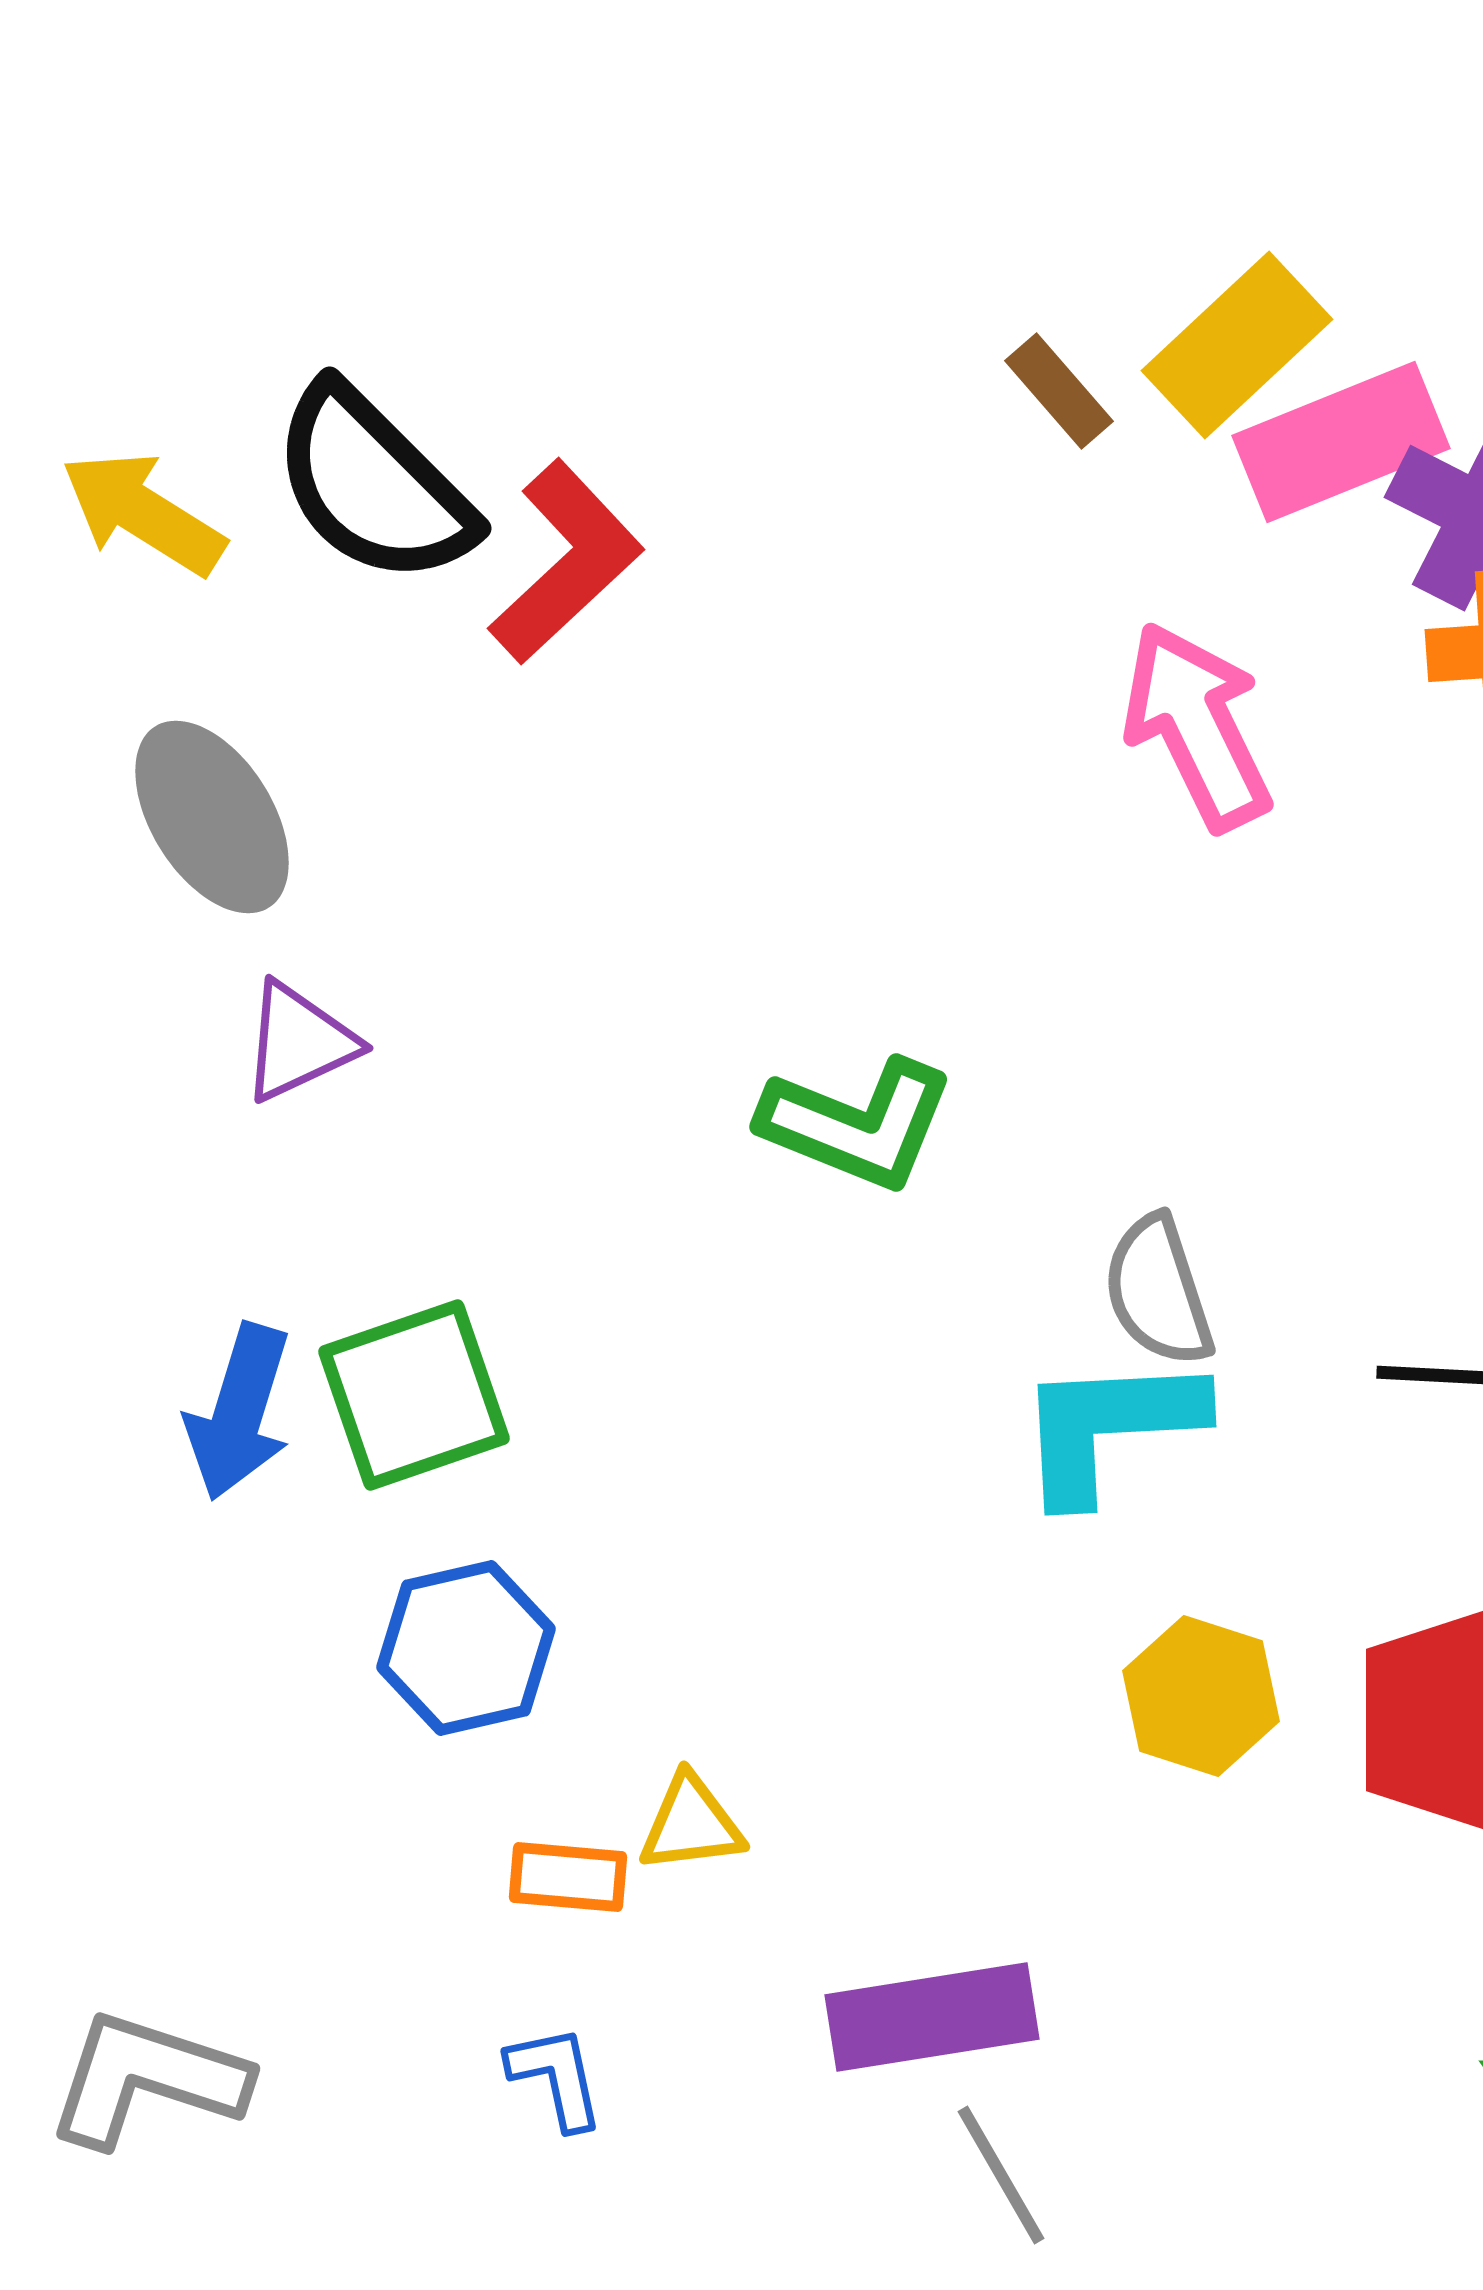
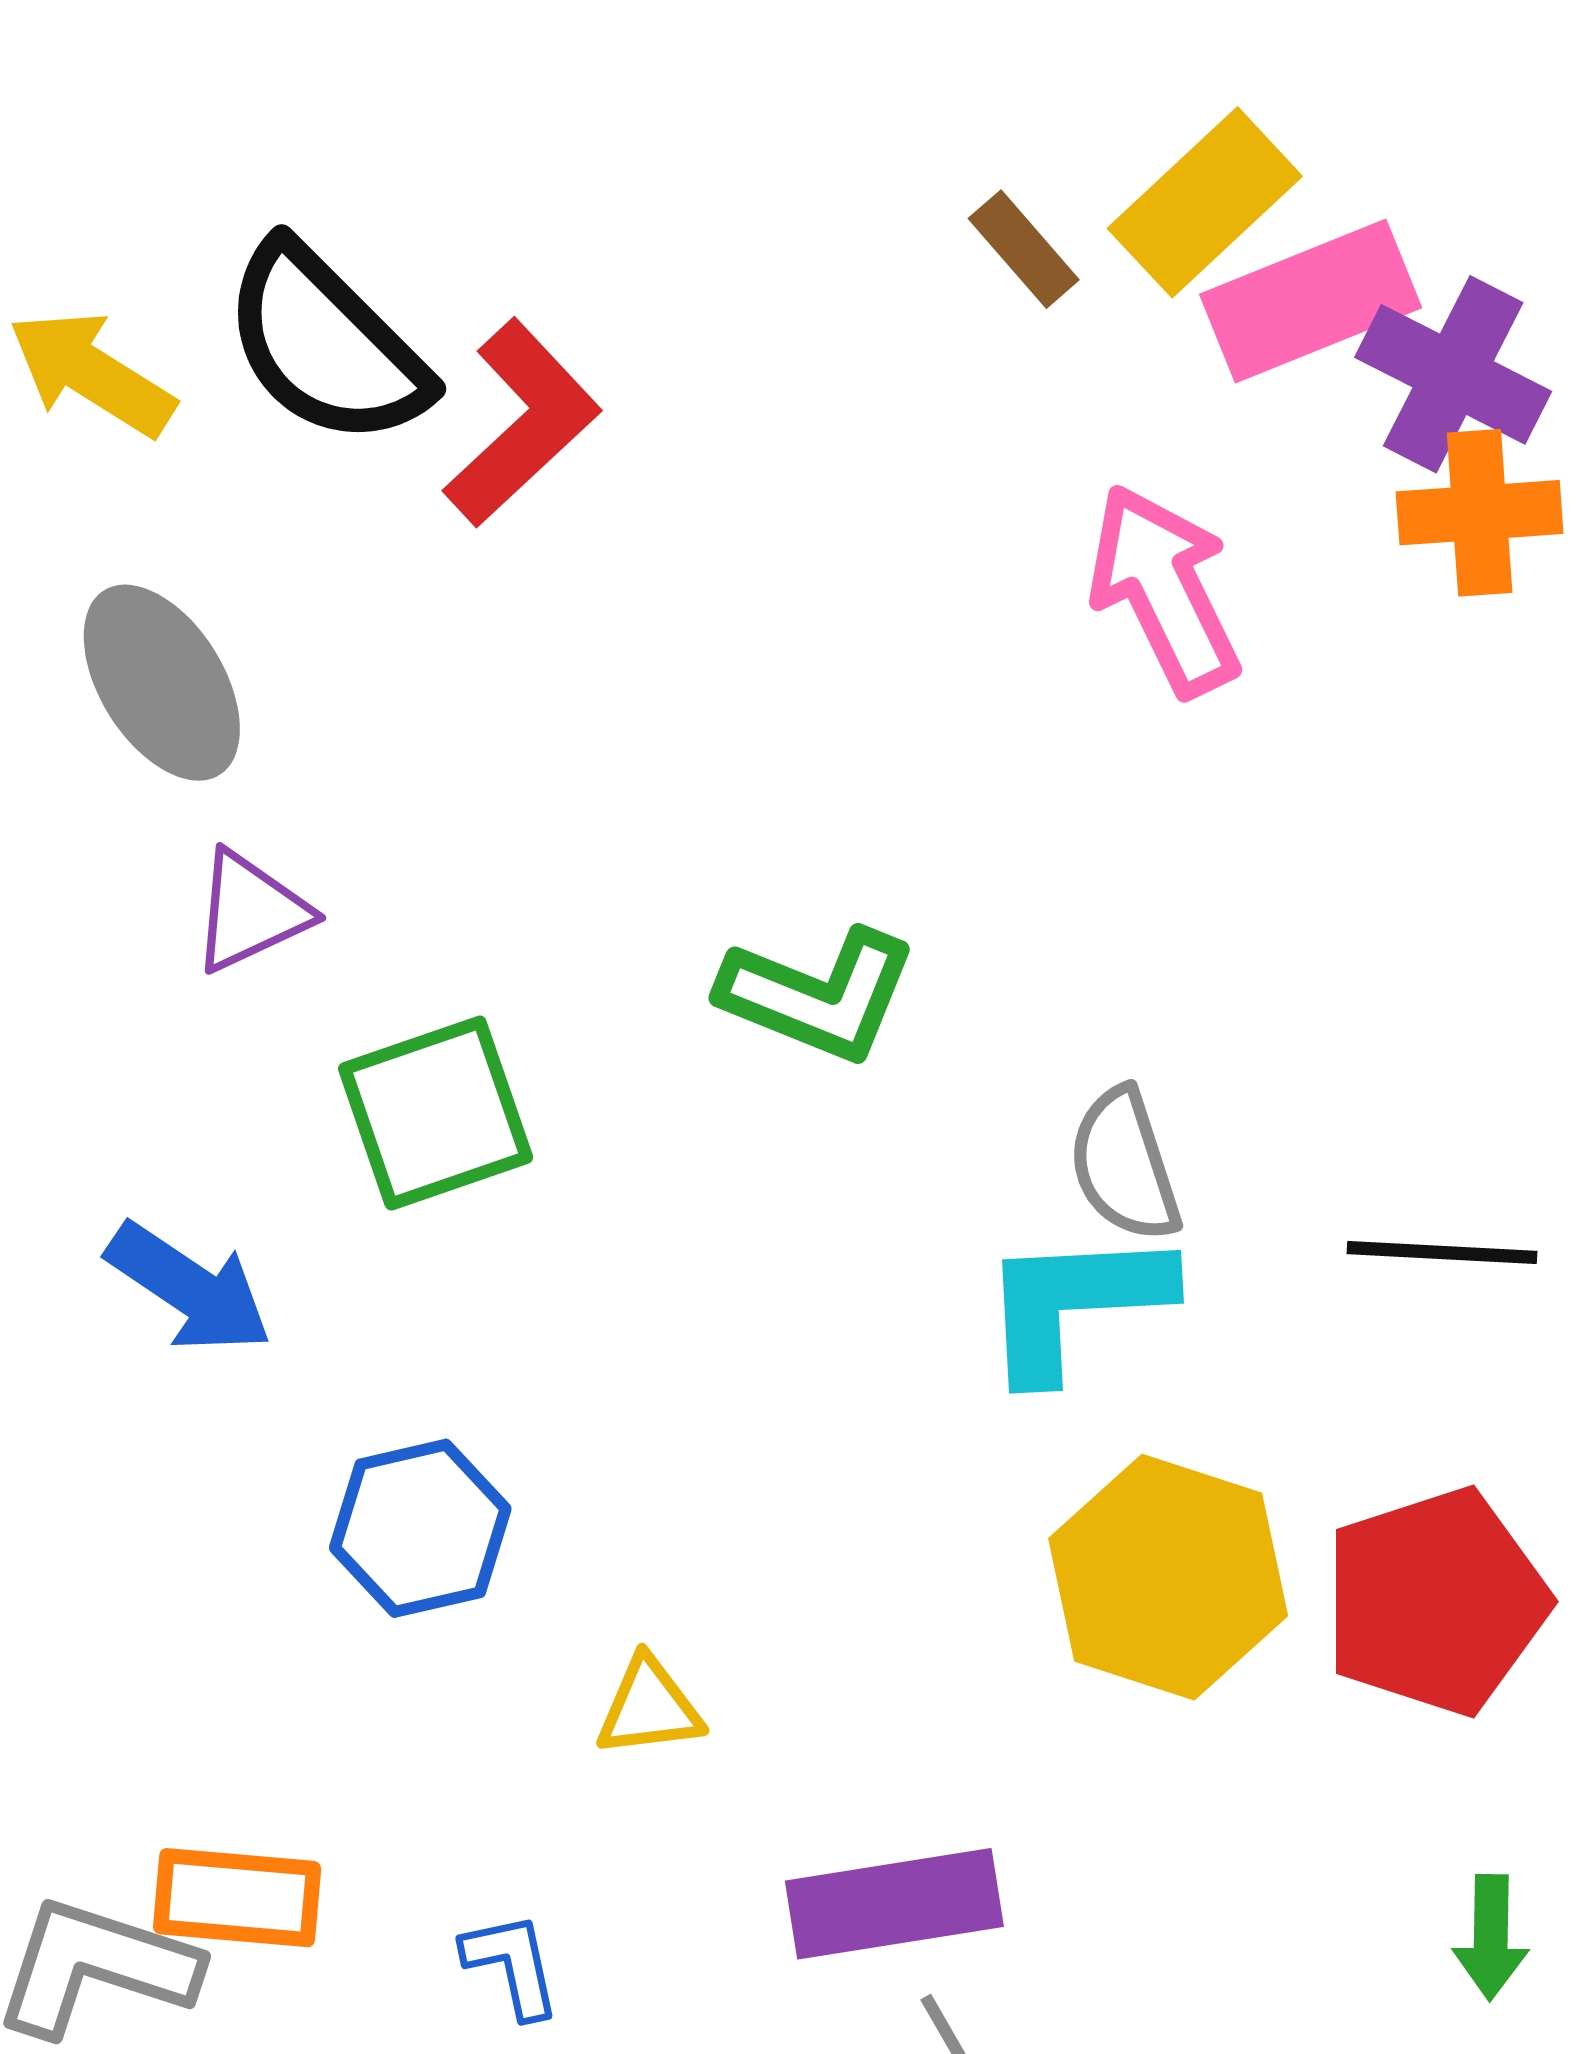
green square: (414, 1395) -> (436, 1113), moved
blue arrow: (239, 1412) -> (189, 1288), turned -73
yellow hexagon: (1201, 1696) -> (1168, 1577), size x1.5
orange rectangle: (568, 1877) -> (237, 1898), moved, size x1.4

